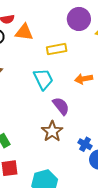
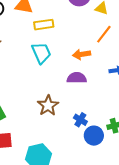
yellow rectangle: (57, 49) -> (44, 25), moved
purple semicircle: (61, 106) -> (77, 78), moved, turned -54

